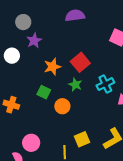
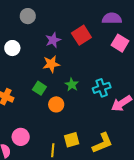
purple semicircle: (75, 15) -> (112, 18), moved
purple star: (34, 41) -> (53, 40), moved
red square: (80, 62) -> (81, 35), moved

